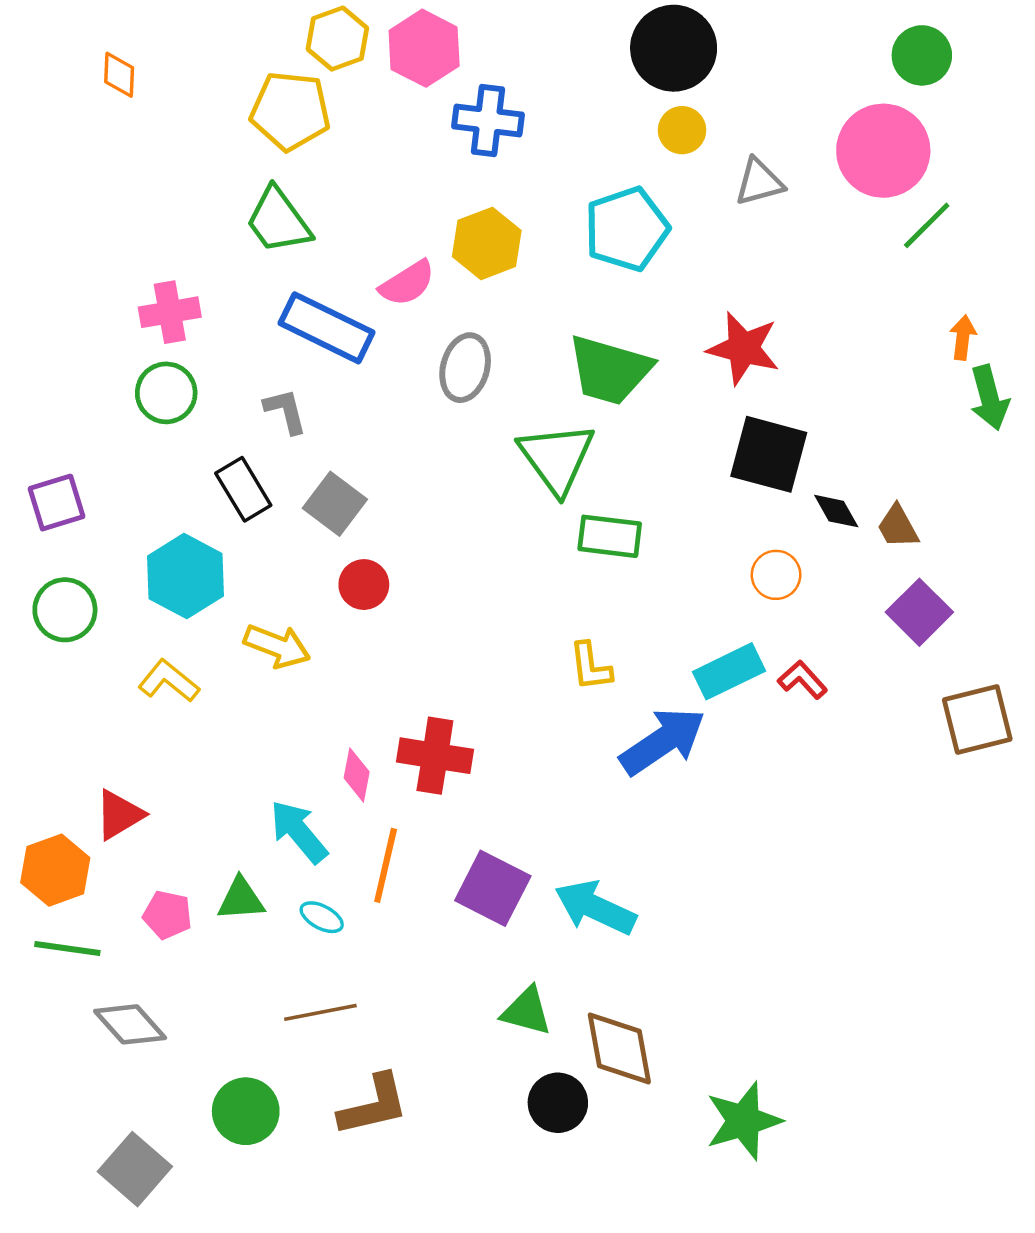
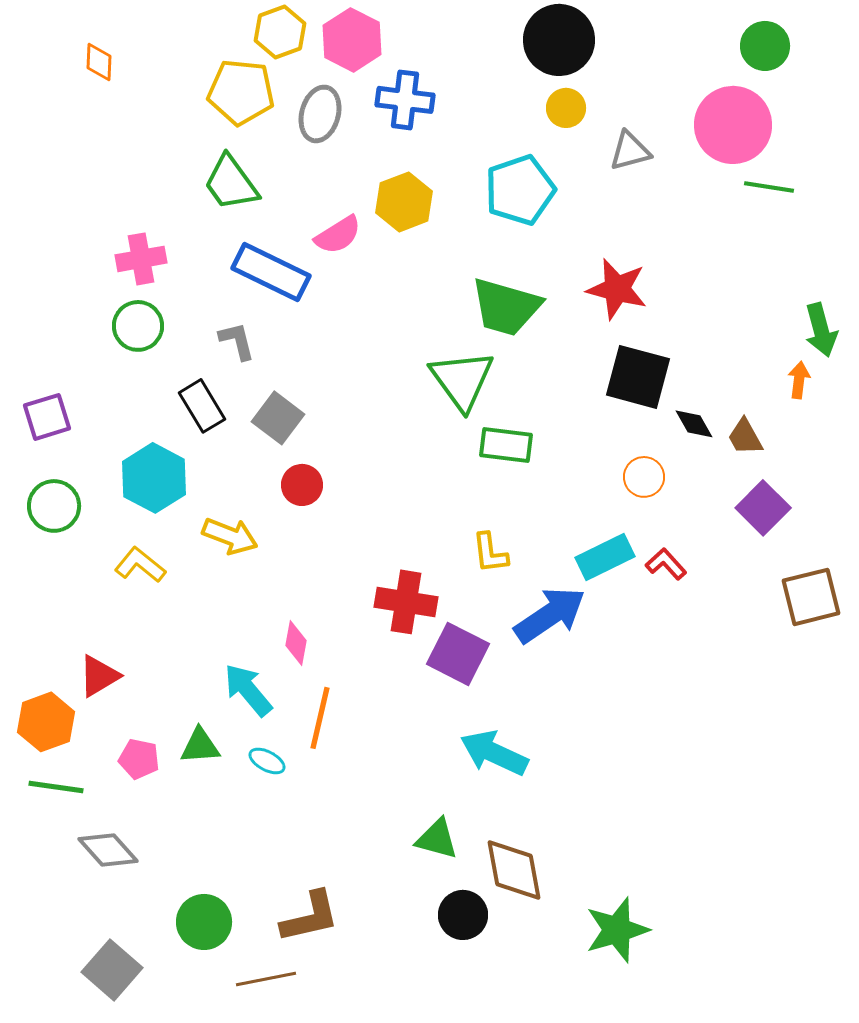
green line: (927, 225) -> (769, 187), turned 54
orange arrow: (963, 337) -> (799, 380), moved
gray ellipse: (465, 368) -> (320, 114), moved
red cross: (435, 756) -> (406, 602), moved
purple square: (493, 888) -> (458, 654), moved
brown line: (320, 1012) -> (266, 979), moved

